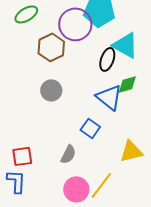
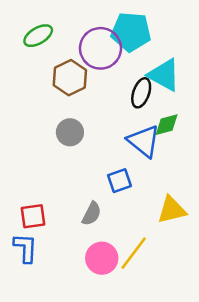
blue square: (90, 128) -> (120, 181), turned 36

